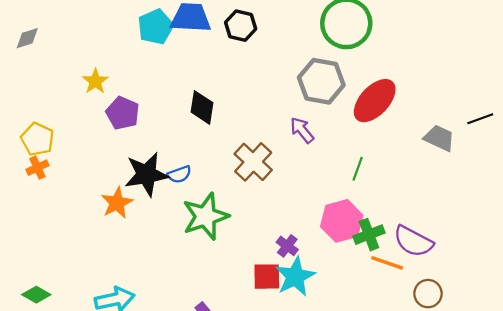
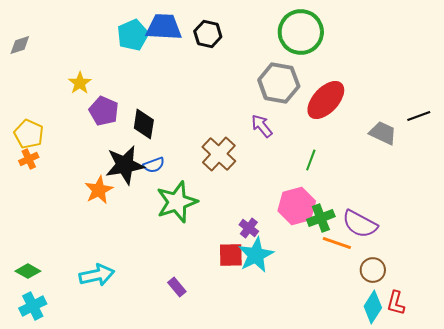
black diamond: (202, 107) -> (144, 124), moved

